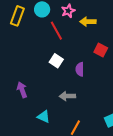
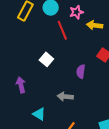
white square: (56, 61) -> (46, 59), moved

